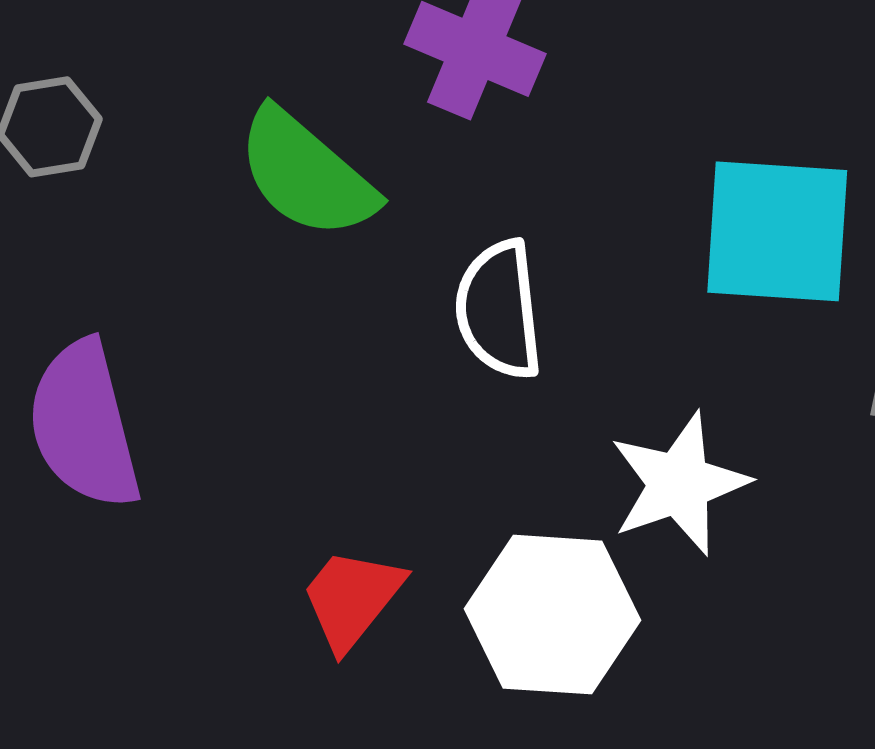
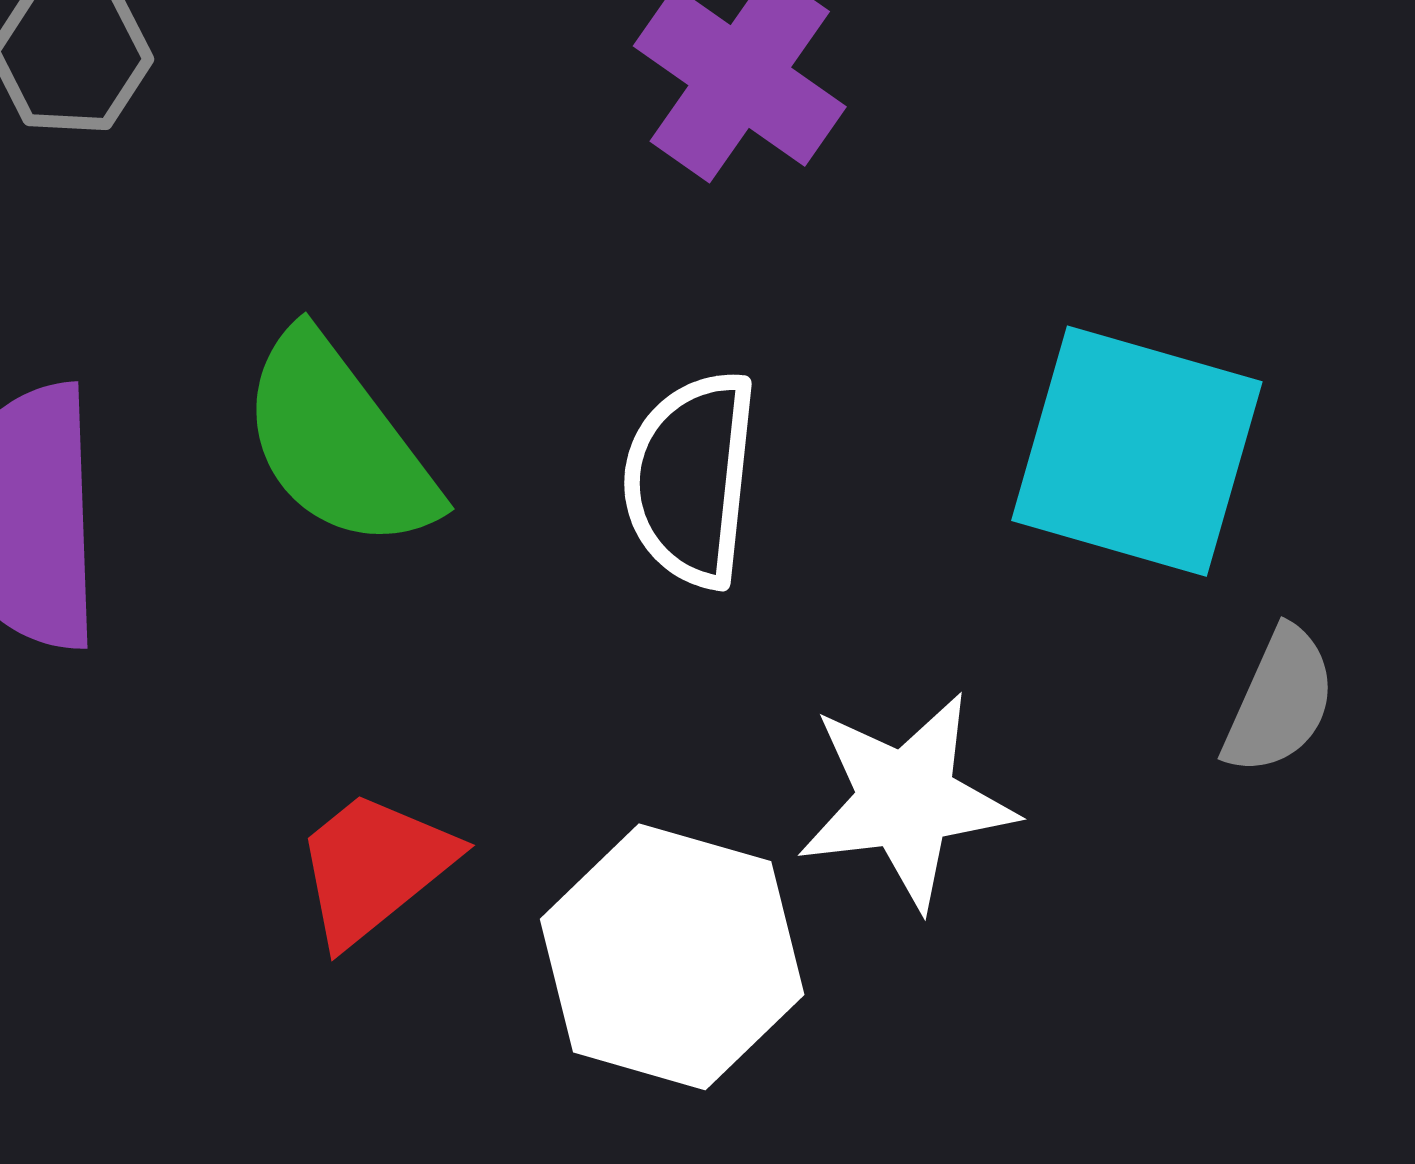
green semicircle: (306, 174) -> (338, 442), moved

